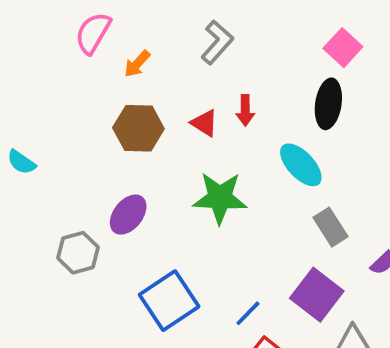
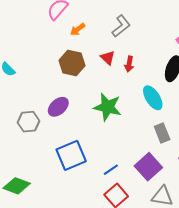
red triangle: (205, 123) -> (108, 58), moved

